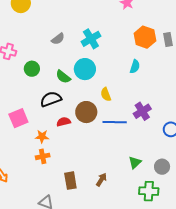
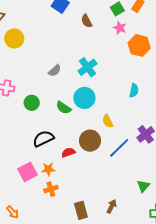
orange hexagon: (145, 37) -> (139, 45), moved
black semicircle: (51, 99) -> (43, 139), moved
pink square: (18, 118) -> (28, 172), moved
blue line: (115, 122) -> (119, 148), turned -40

